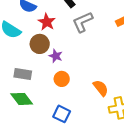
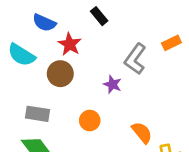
gray L-shape: (83, 22) -> (135, 59), moved, turned -30
purple star: (56, 56) -> (113, 84), moved

